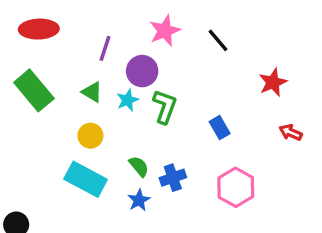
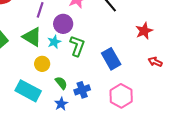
green triangle: (92, 92) -> (32, 37), size x1.5
blue rectangle: (220, 128) -> (111, 59), size x1.5
yellow circle: (90, 136) -> (42, 64), moved

